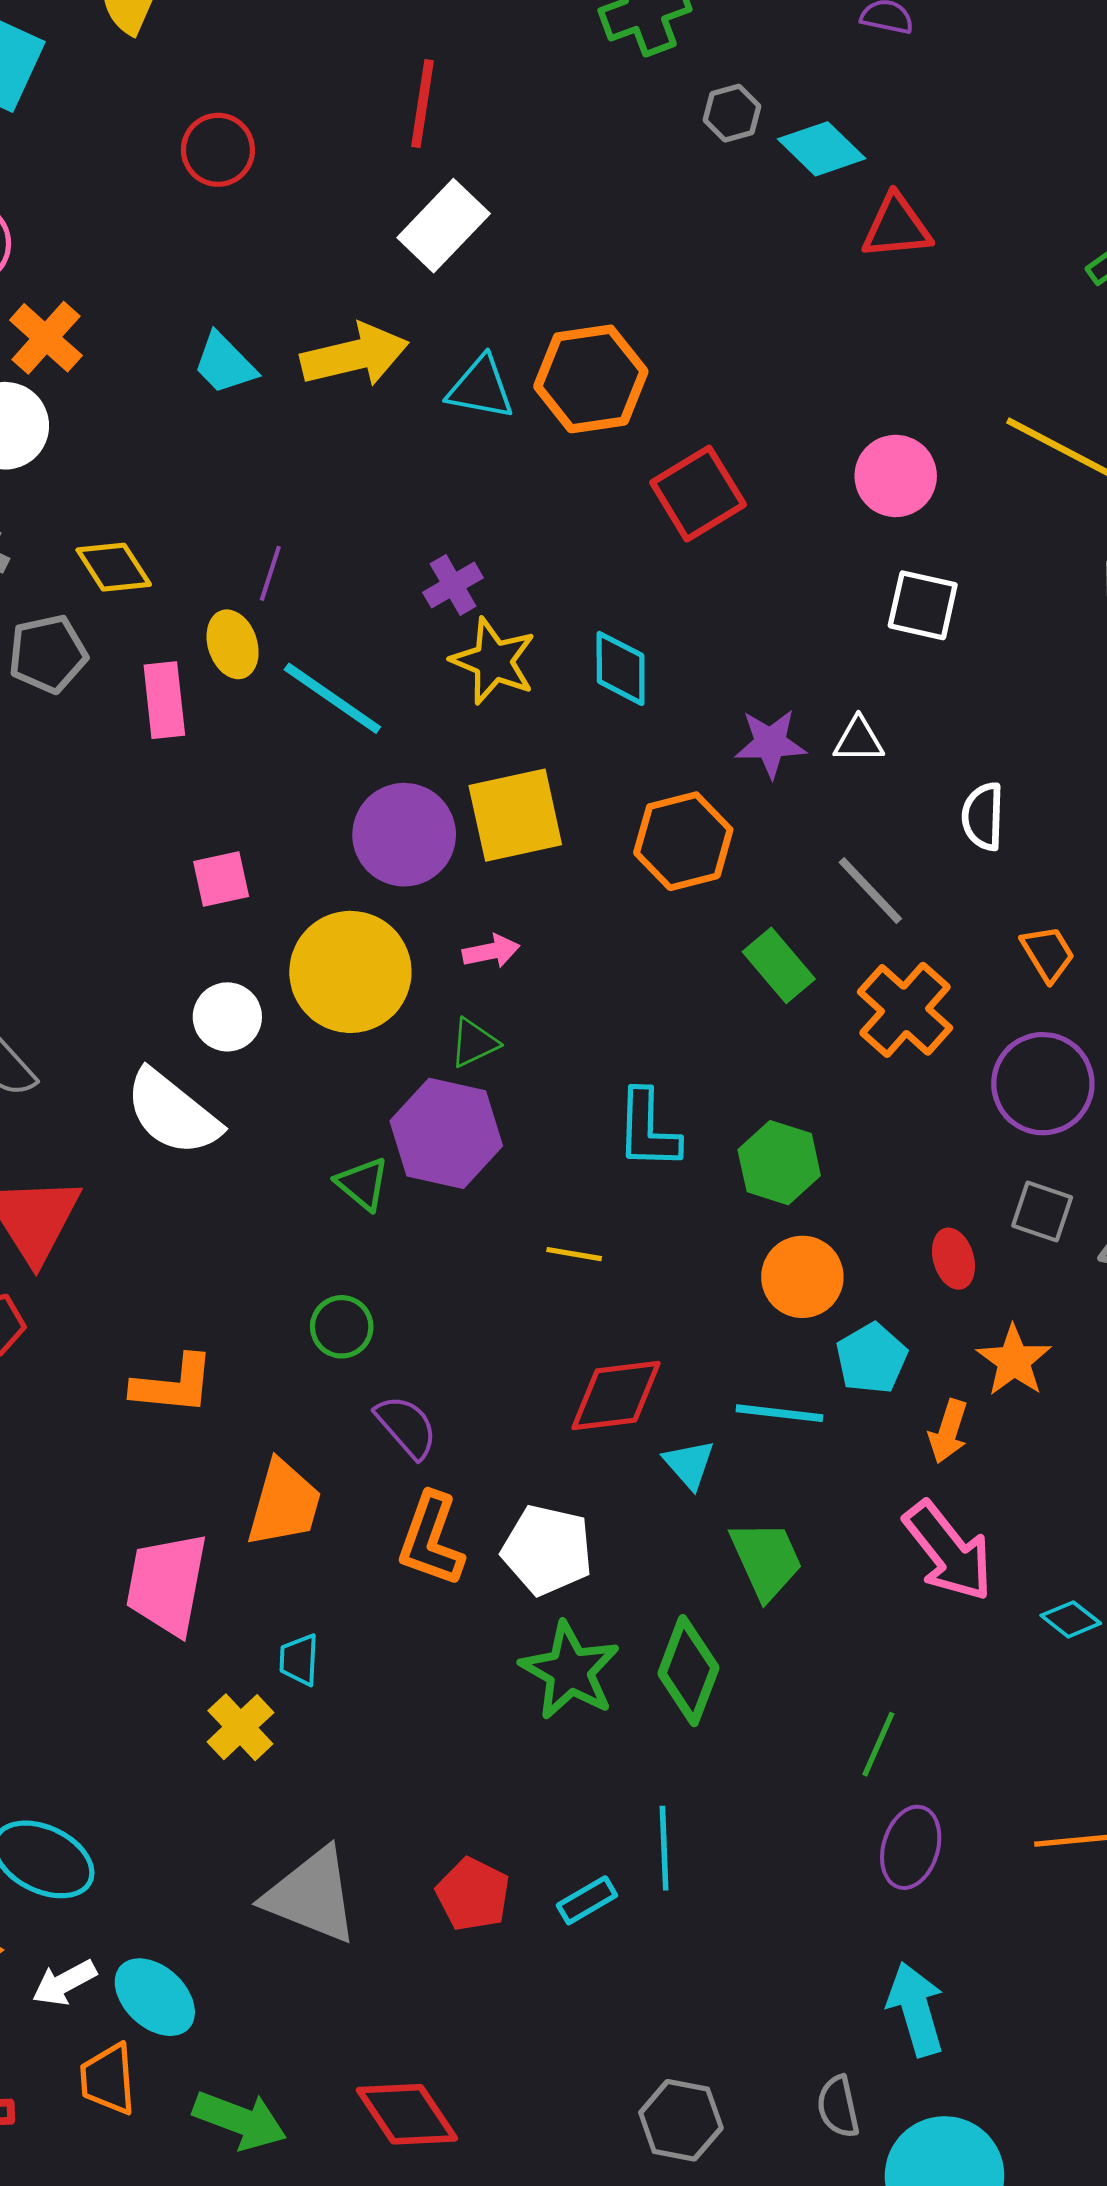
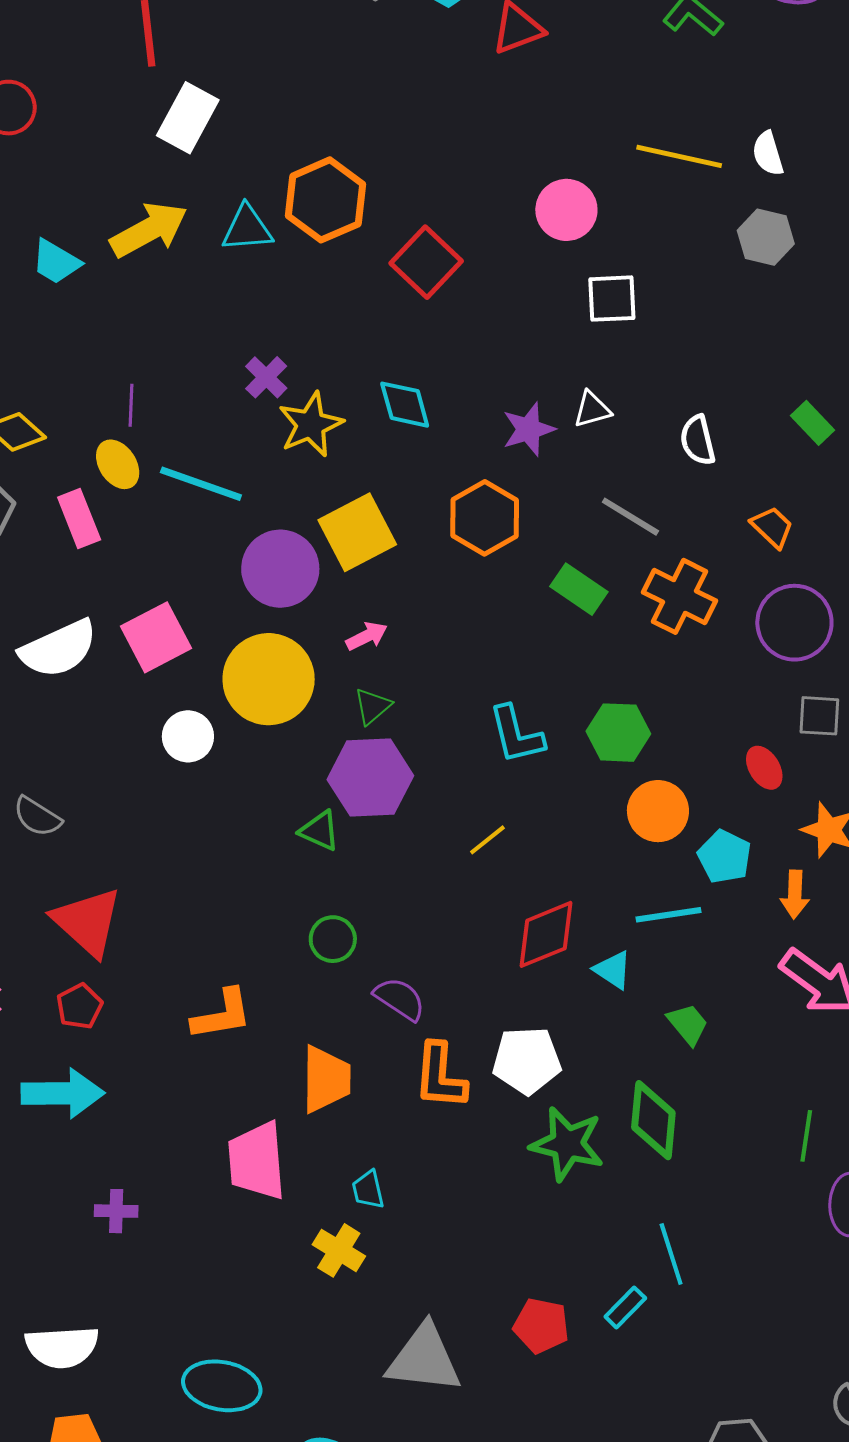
yellow star: (493, 661) -> (311, 425), turned -30
pink square: (221, 879) -> (156, 637), size x1.5
white semicircle: (172, 1113) -> (59, 649), moved, turned -48
yellow line: (574, 1254) -> (487, 840), turned -33
green trapezoid: (766, 1560) -> (688, 1024), size x0.7

